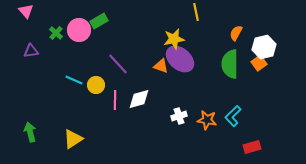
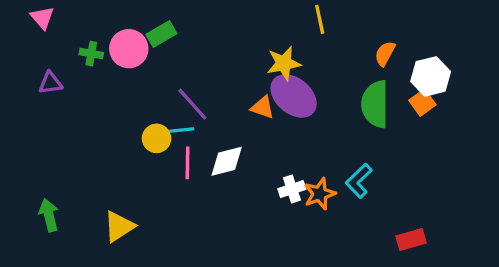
green cross: (56, 33) -> (91, 54), turned -32
cyan line: (74, 80) -> (179, 130), moved, turned -30
cyan L-shape: (233, 116) -> (359, 181), moved
orange star: (207, 120) -> (320, 194), moved, turned -30

